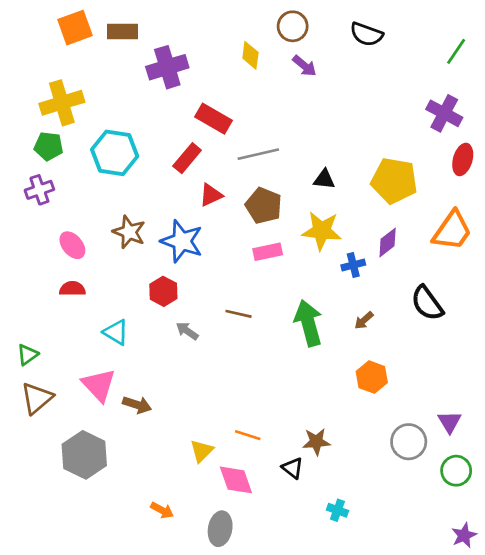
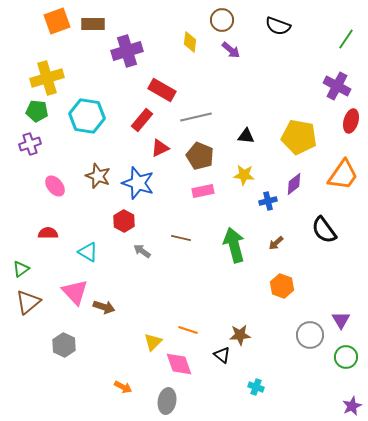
yellow star: (322, 231) -> (244, 175), size x0.7
red semicircle: (72, 289) -> (48, 233), moved
gray hexagon: (84, 455) -> (64, 345), size x0.7

